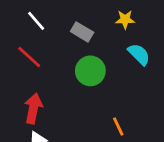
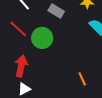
green circle: (90, 71) -> (42, 38), moved

